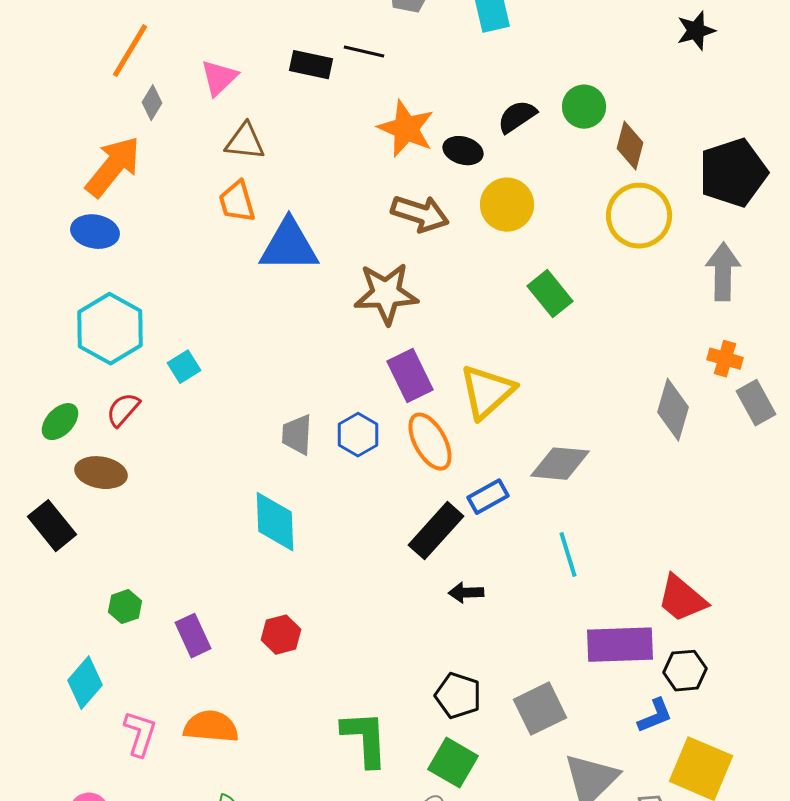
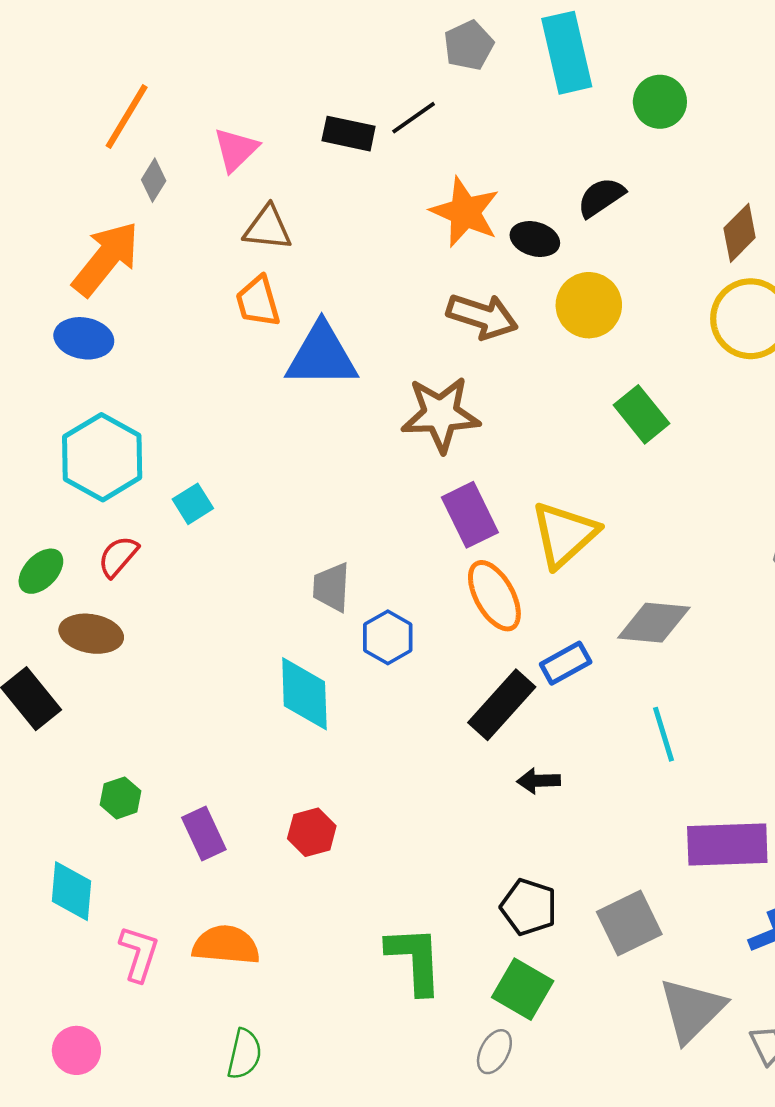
black line: (364, 52) -> (414, 118), turned -48
green circle: (584, 107) -> (660, 102), moved
brown diamond: (630, 146) -> (740, 233), turned 30
blue hexagon: (358, 435) -> (388, 637), moved
cyan diamond: (85, 683) -> (72, 891), turned -36

